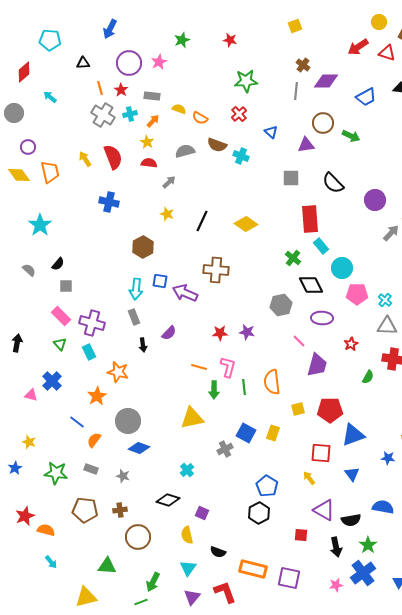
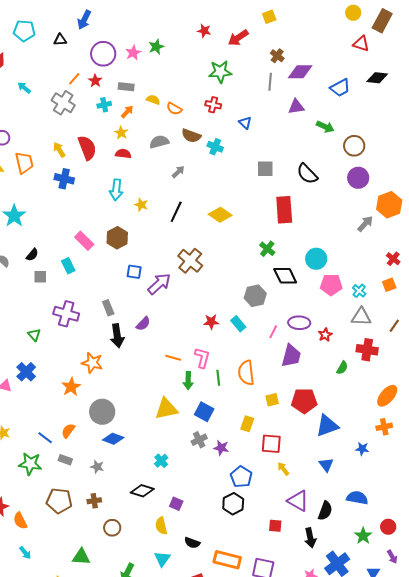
green star: (182, 40) -> (156, 47), moved
red arrow: (358, 47) -> (238, 38), moved
black triangle: (83, 63) -> (60, 40), moved
orange line: (100, 88) -> (74, 79), turned 56
red cross: (239, 114) -> (213, 105), turned -35
gray cross: (103, 115) -> (63, 103), moved
brown circle: (323, 123) -> (354, 146), moved
purple triangle: (306, 145) -> (296, 107), moved
gray arrow: (169, 182) -> (178, 172), moved
purple circle: (375, 200) -> (358, 178), moved
blue cross: (109, 202) -> (64, 179), moved
cyan rectangle: (321, 246) -> (238, 324), moved
brown cross: (216, 270) -> (190, 261), turned 35
cyan arrow: (136, 289) -> (116, 190), moved
purple arrow: (185, 293) -> (159, 284), turned 115
pink rectangle: (61, 316) -> (84, 241), moved
purple ellipse: (322, 318) -> (299, 323), moved
purple star: (247, 332) -> (221, 448), moved
red star: (220, 333) -> (211, 322), moved
pink line: (299, 341) -> (273, 332), turned 72
black arrow: (143, 345) -> (117, 336), size x1.6
cyan rectangle: (89, 352) -> (68, 266), moved
blue line: (77, 422) -> (45, 438), moved
blue square: (246, 433) -> (204, 412), moved
red square: (321, 453) -> (271, 444), moved
black semicircle: (351, 520) -> (325, 511), turned -60
orange semicircle: (46, 530) -> (20, 521), turned -132
brown circle: (138, 537) -> (112, 528), size x0.7
green star: (368, 545) -> (363, 536), moved

